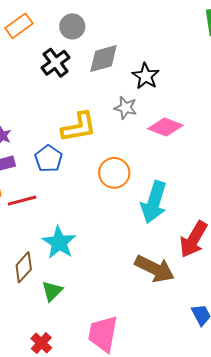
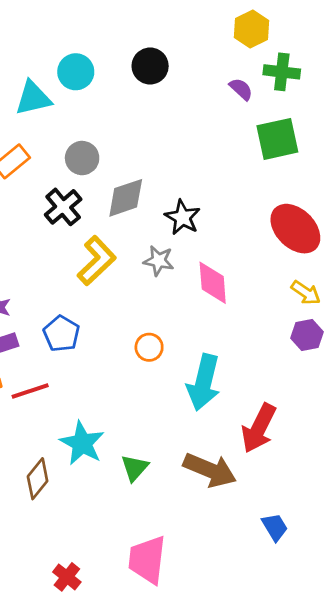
yellow L-shape: (79, 127) -> (97, 261), moved, turned -30
pink diamond: (165, 127) -> (213, 283), turned 68
orange circle: (114, 173) -> (149, 347), size x0.7
green triangle: (52, 291) -> (135, 468), moved

